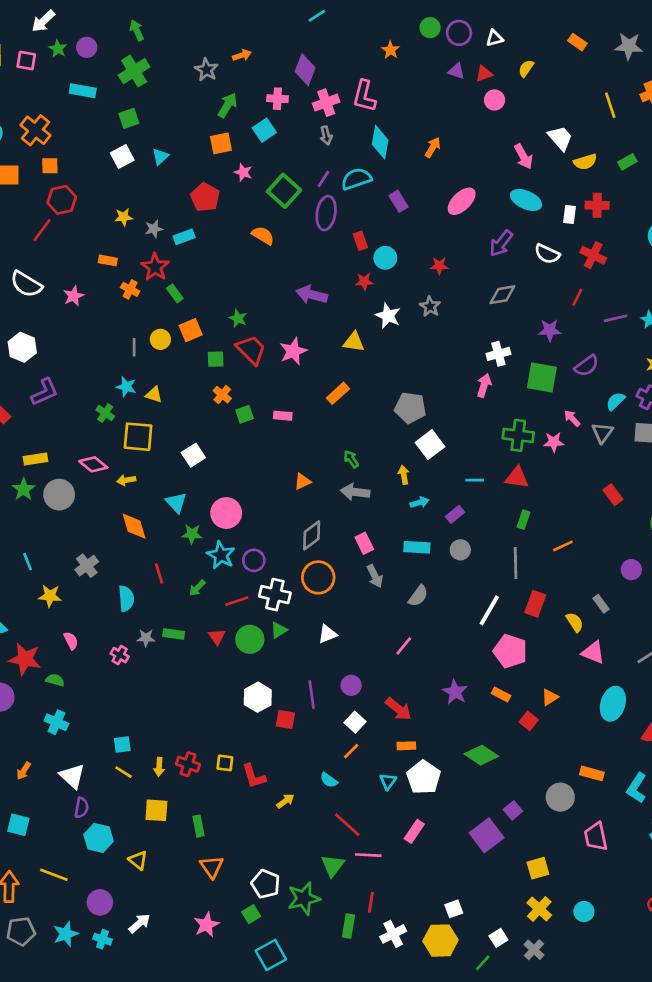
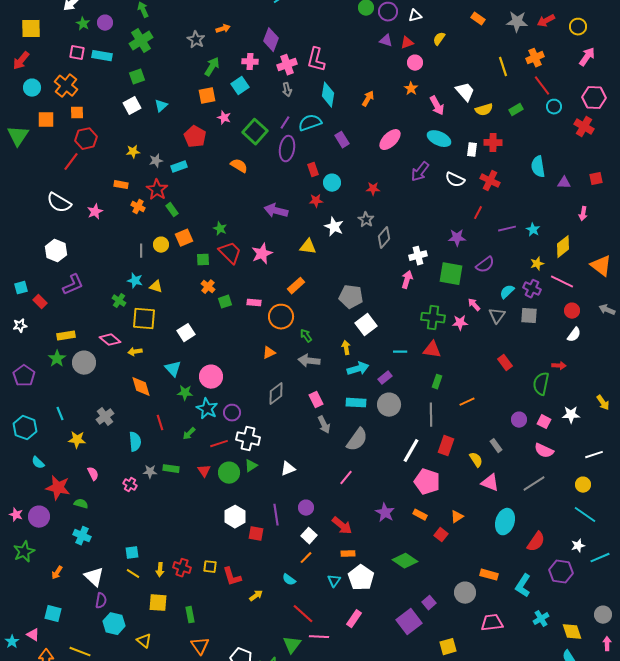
orange star: (391, 50) -> (411, 89), moved
pink square: (26, 61) -> (77, 53), moved
gray diamond: (502, 295) -> (384, 238), moved, turned -40
cyan arrow: (420, 502) -> (358, 369), size x1.5
gray circle: (460, 550) -> (389, 405), size x1.5
orange circle: (318, 577) -> (281, 317), moved
gray semicircle: (418, 596) -> (357, 440), size x1.4
pink trapezoid: (596, 837) -> (492, 623), turned 95

